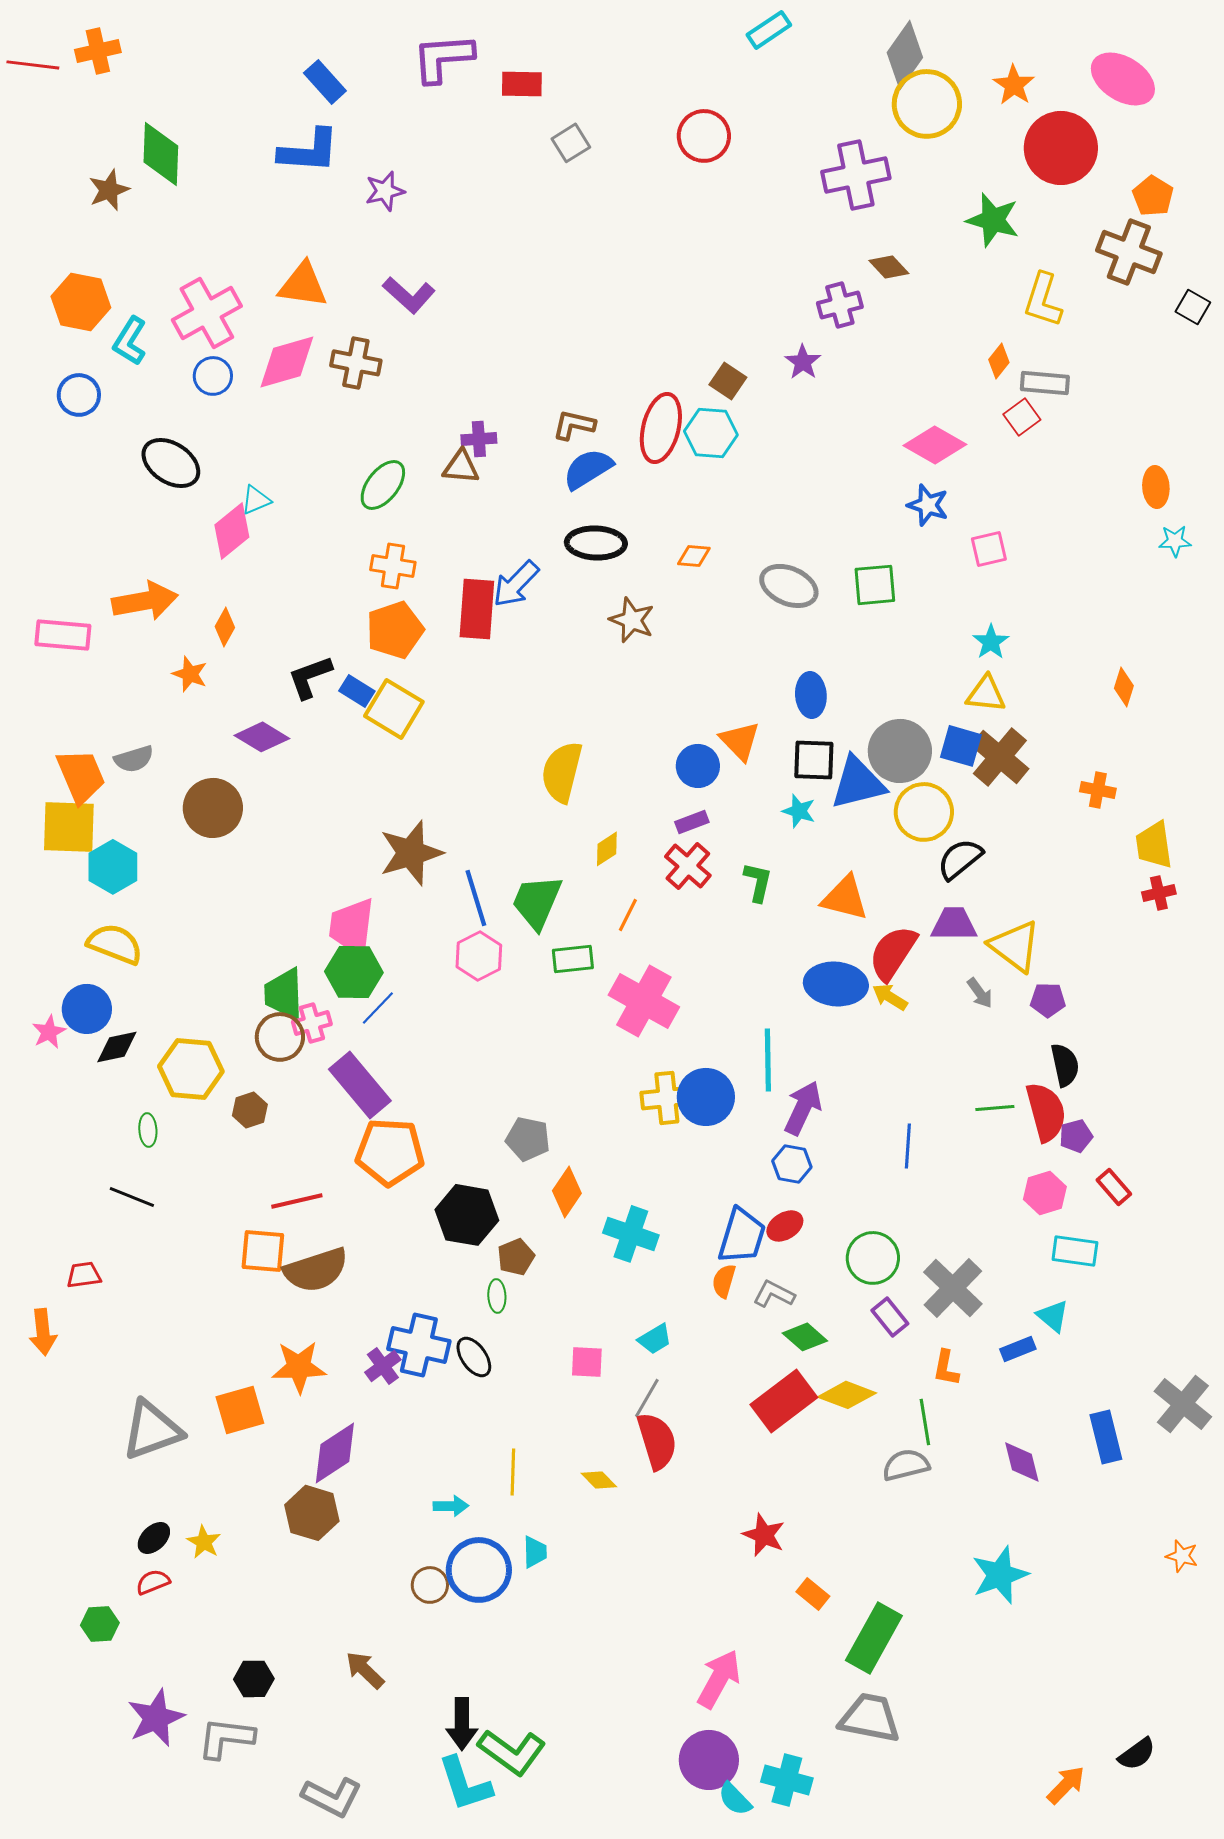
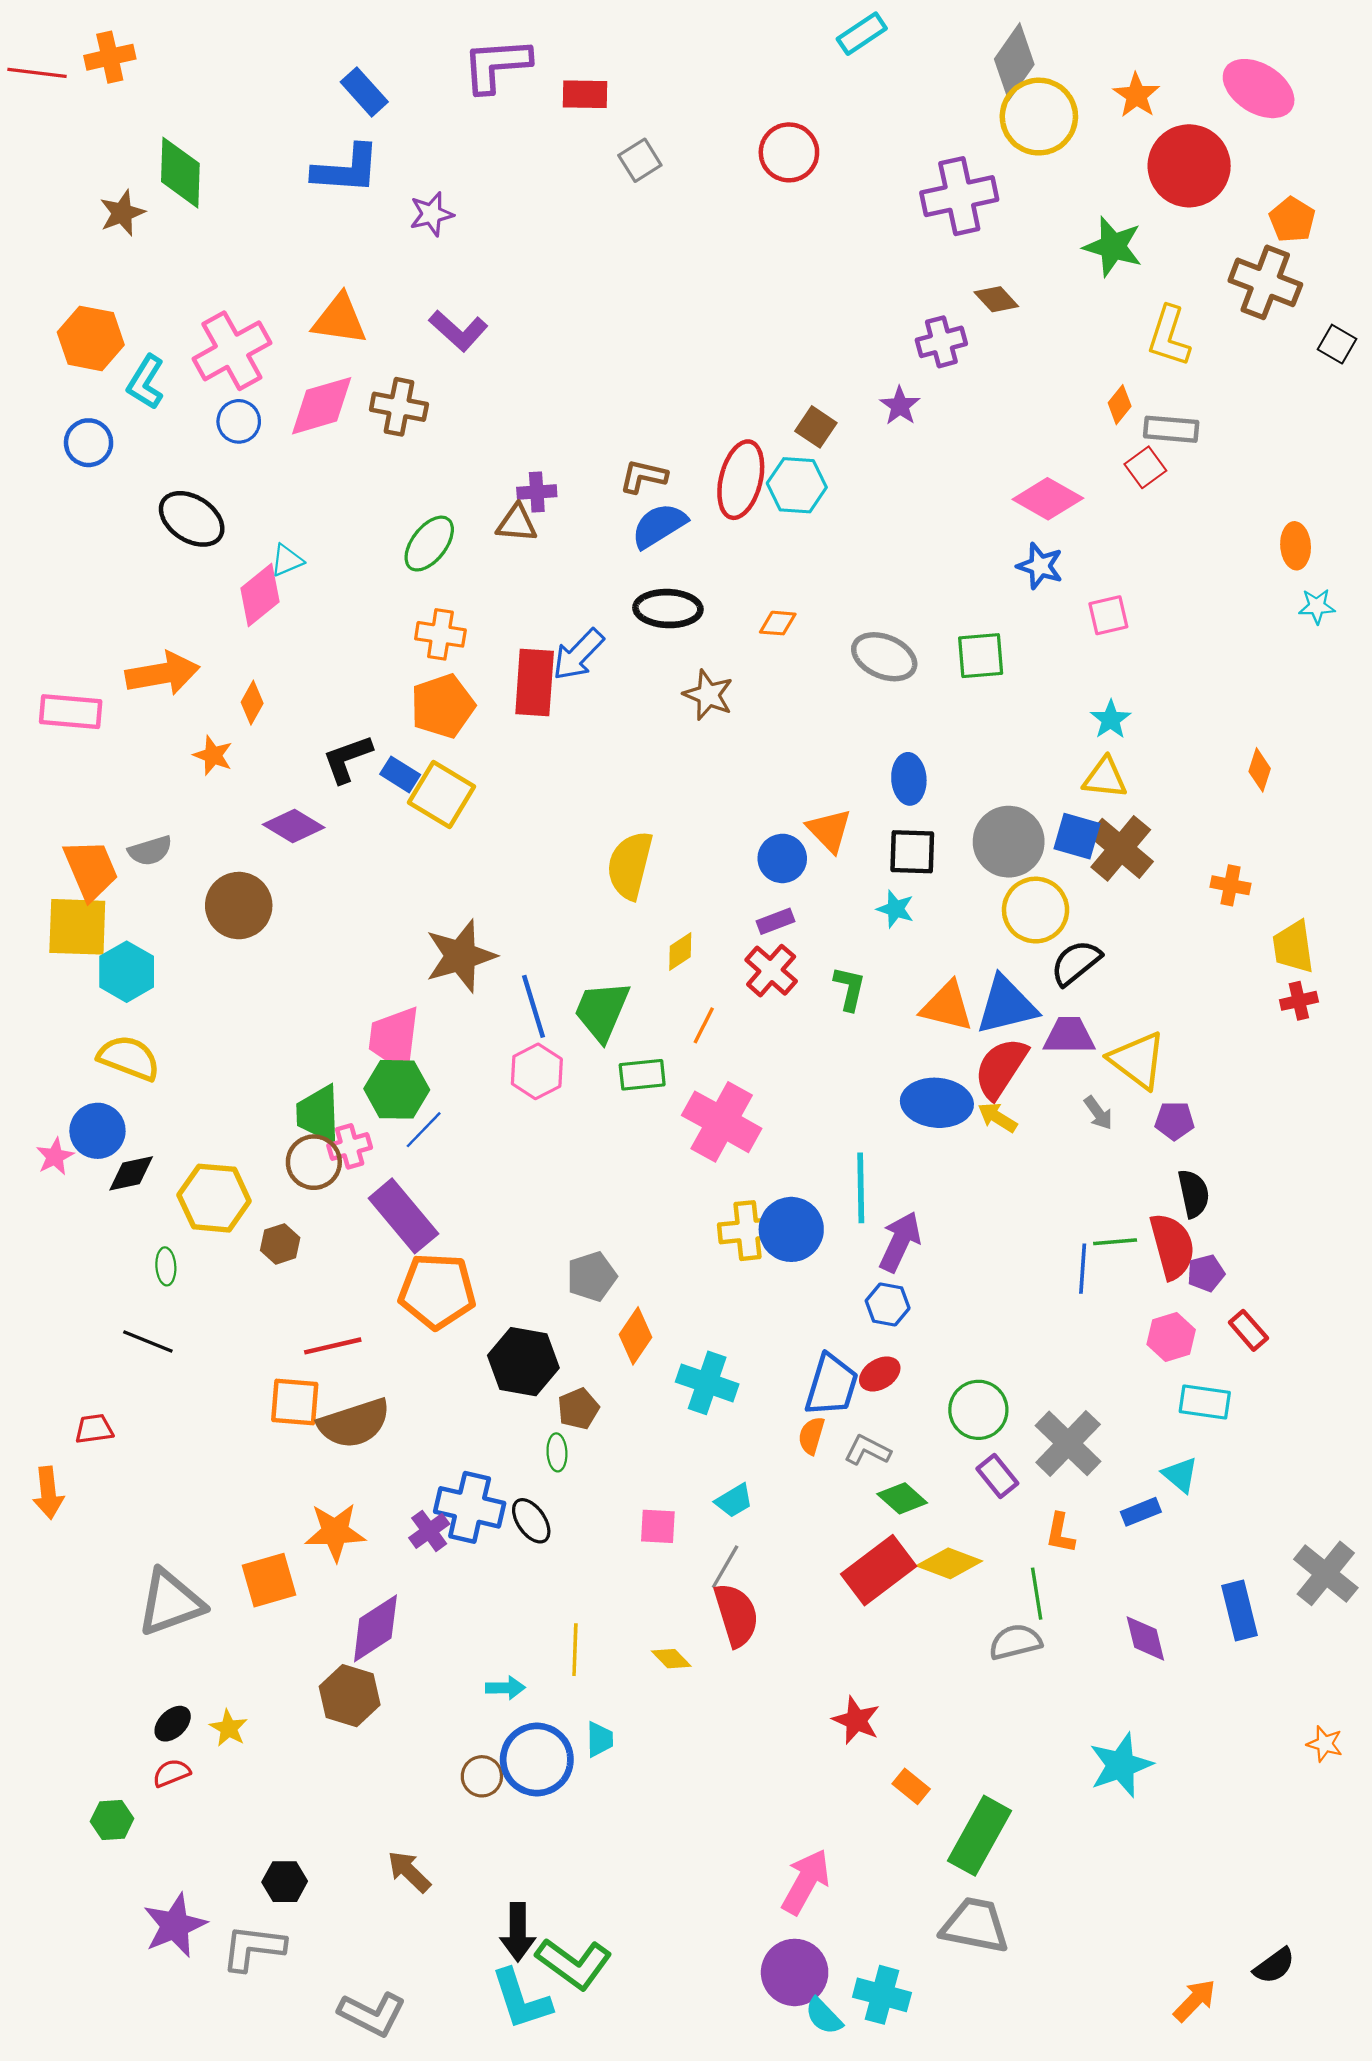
blue triangle: (858, 783) -> (1006, 1005), moved
gray pentagon: (528, 1139) -> (592, 1276), turned -30
blue line: (908, 1146) -> (1083, 1269), moved

